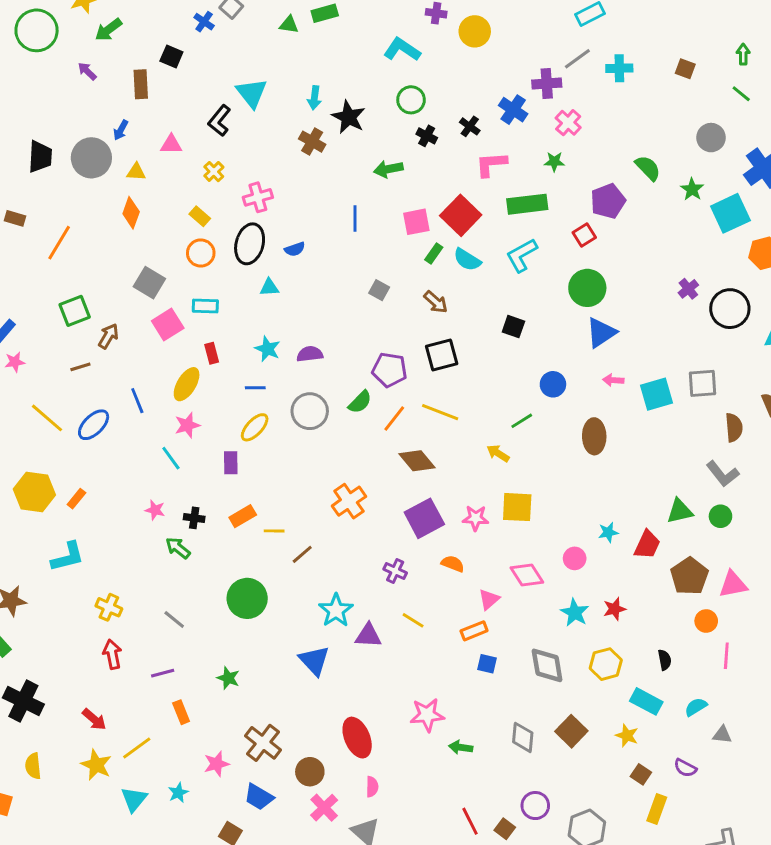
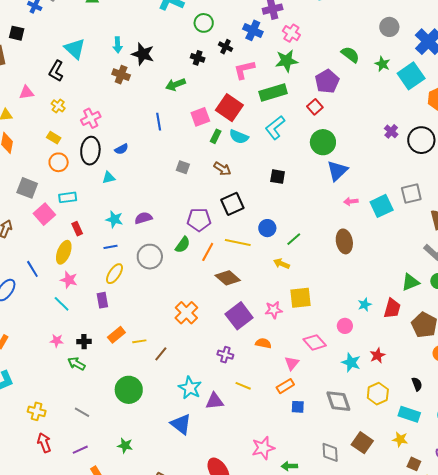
green circle: (411, 100) -> (204, 23), moved
green star: (554, 162) -> (287, 61), size x1.6
blue circle: (553, 384) -> (267, 228), moved
pink star: (187, 425) -> (69, 280), turned -30

